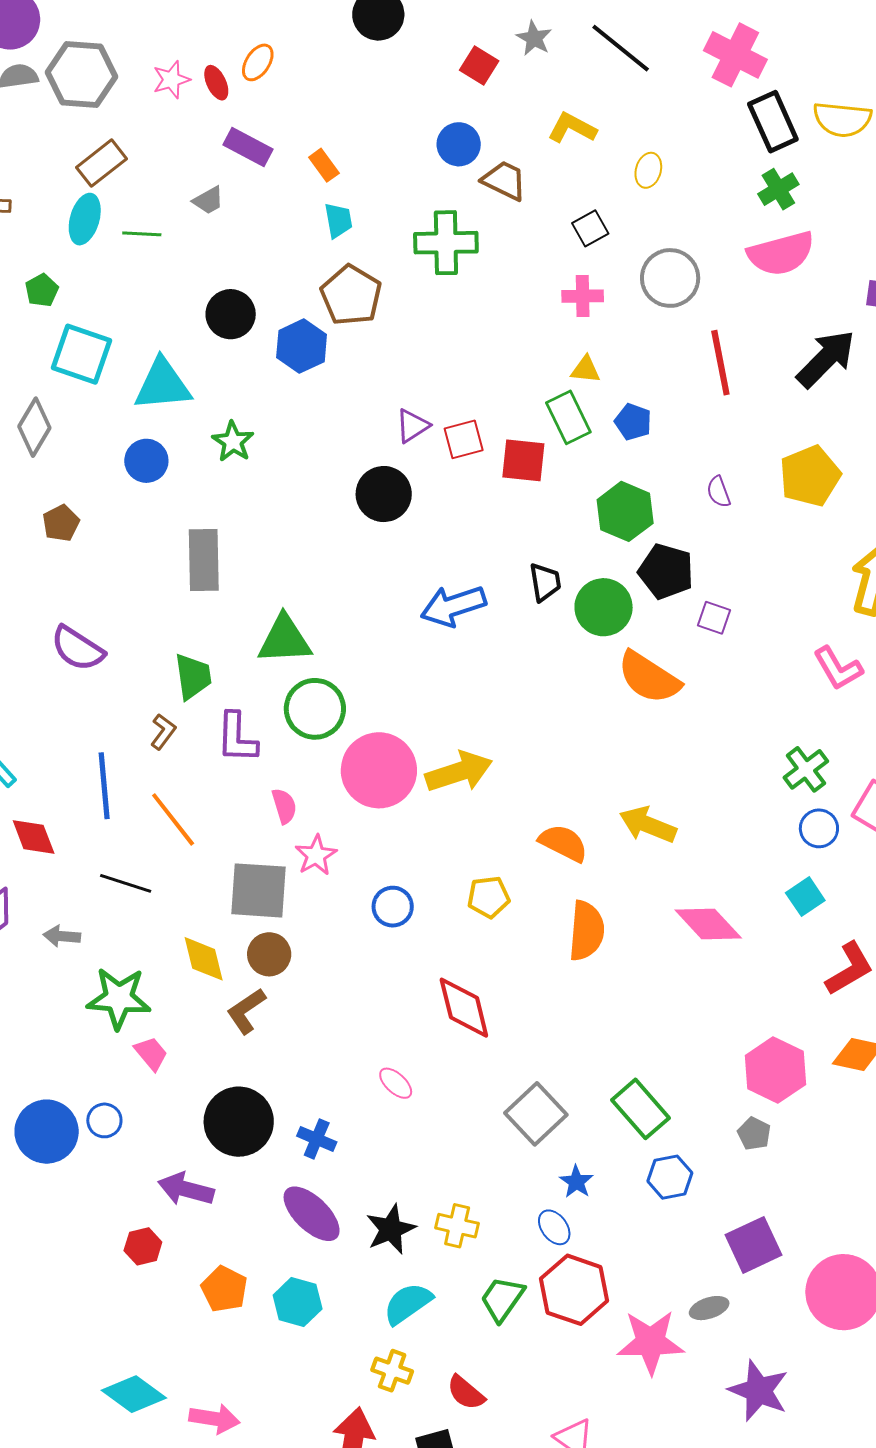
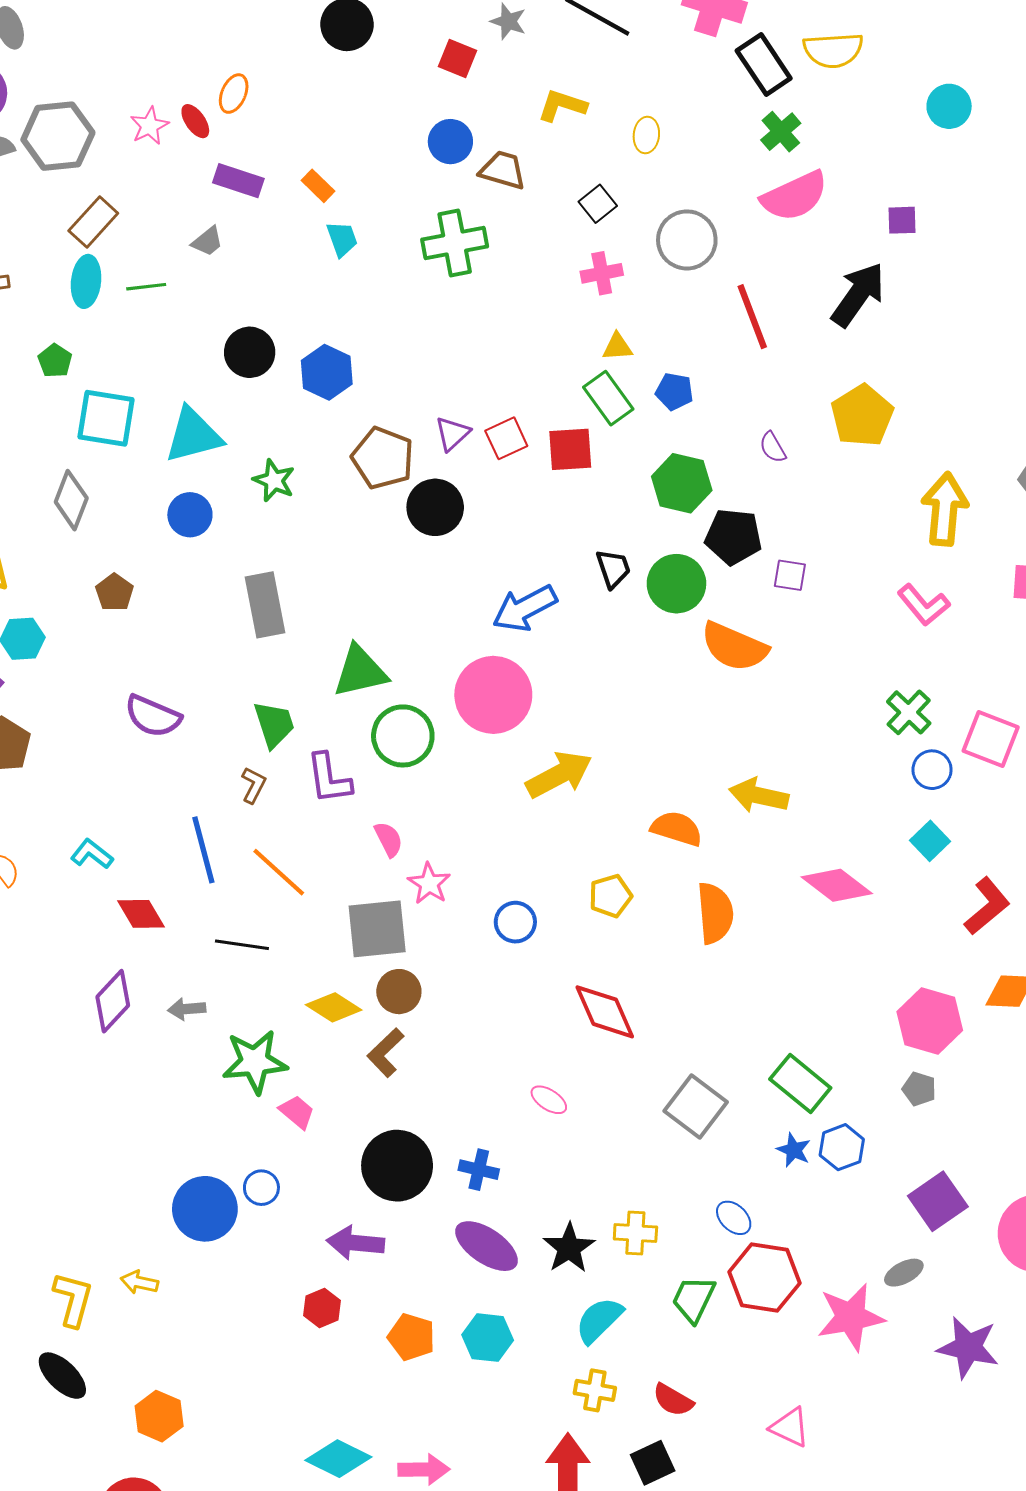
brown pentagon: (351, 295) -> (383, 458), moved
pink circle: (379, 770) -> (493, 695), moved
yellow diamond: (204, 959) -> (334, 1007), turned -34
blue star: (576, 1182) -> (794, 1150), moved

